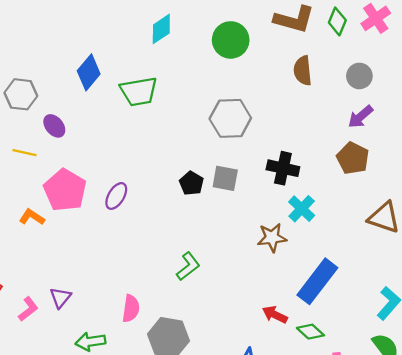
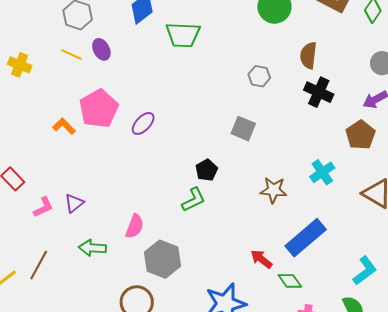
brown semicircle: (303, 71) -> (308, 55), moved
gray hexagon: (230, 118) -> (259, 76), size x0.6
yellow line: (24, 153) -> (71, 55), moved
black cross: (283, 168) -> (319, 92), moved
black pentagon: (191, 183) -> (207, 170), moved
cyan cross: (302, 209) -> (322, 172), moved

